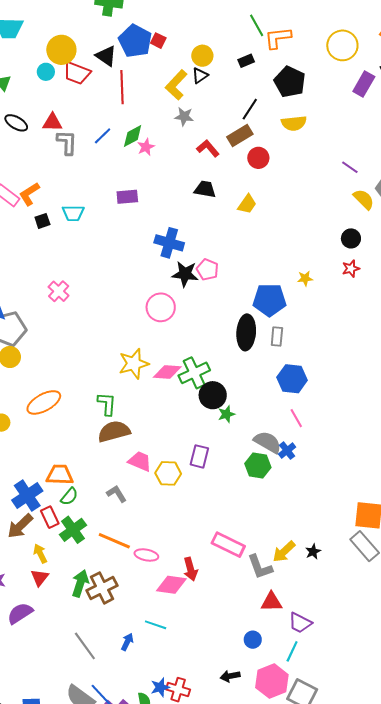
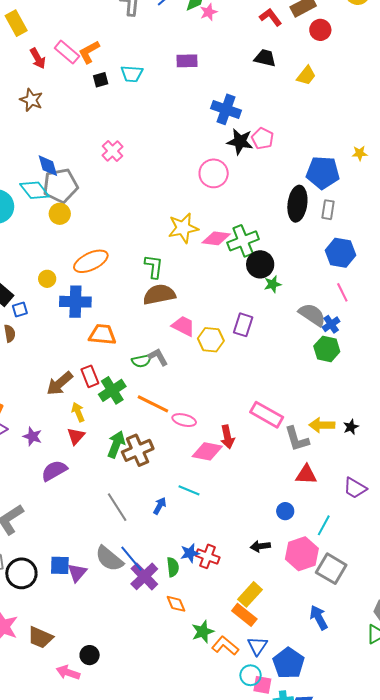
green hexagon: (258, 466) -> (327, 349), moved
blue cross: (27, 496) -> (75, 302), moved, turned 32
green semicircle: (69, 496) -> (141, 361), moved, turned 36
yellow arrow: (284, 552) -> (322, 425), turned 40
purple trapezoid: (300, 623) -> (355, 488), moved

